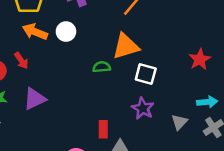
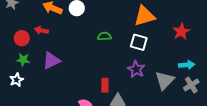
orange triangle: (126, 46) -> (144, 16), moved
red arrow: (21, 61) -> (41, 30), turned 136
gray triangle: (179, 122) -> (165, 80), size x1.5

